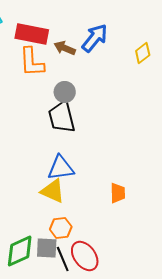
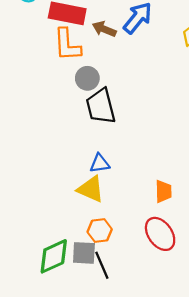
gray circle: (65, 92) -> (87, 78), moved
blue triangle: (61, 168) -> (100, 163), size x0.7
red ellipse: (85, 256) -> (160, 234), moved

